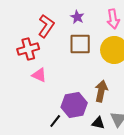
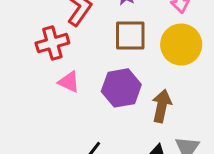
purple hexagon: (74, 105) -> (121, 88), moved

